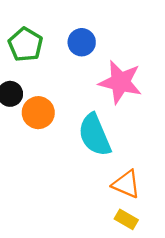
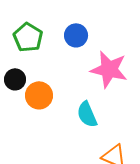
cyan semicircle: (95, 135) -> (87, 114), size x0.7

